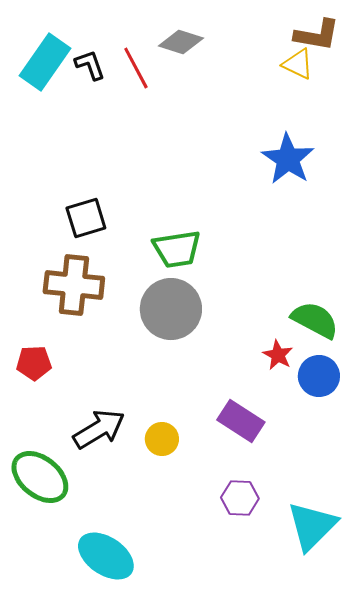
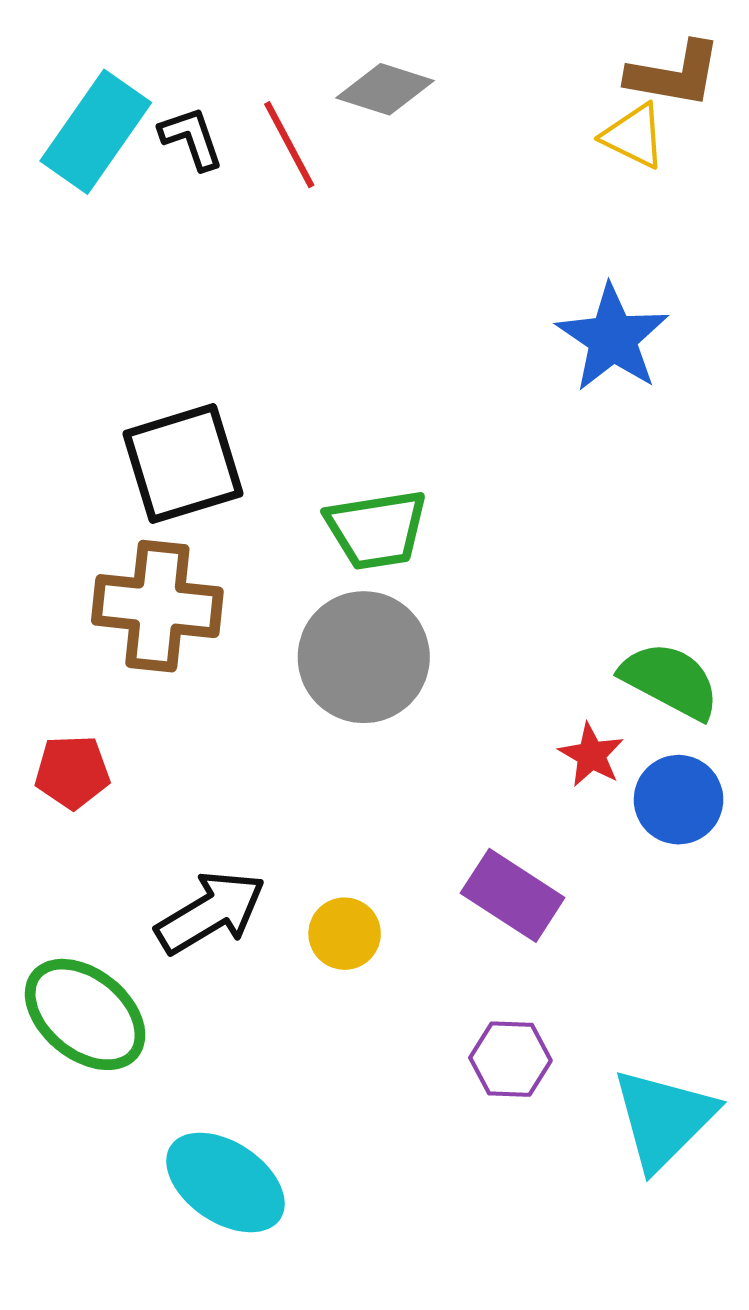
black square: (86, 218) -> (183, 464), size x1.4

